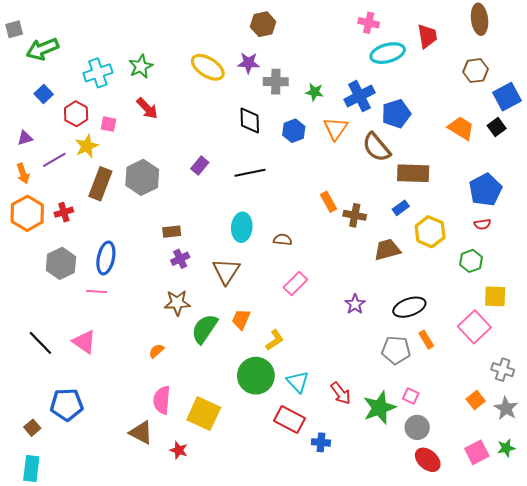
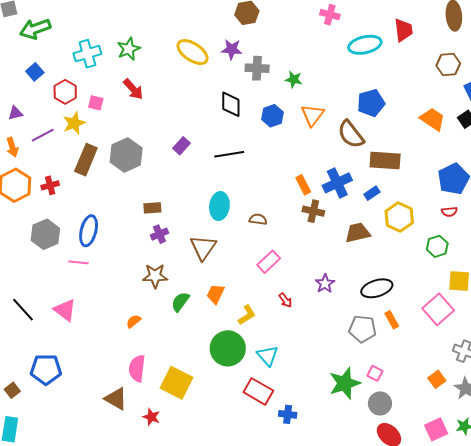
pink cross: (369, 23) -> (330, 15), moved
blue cross: (360, 96) -> (337, 183), moved
brown cross: (355, 215) -> (313, 211), moved
green semicircle: (204, 329) -> (180, 302), size x0.7
red arrow: (341, 393) -> (285, 300), moved, size x0.7

